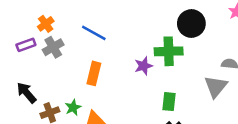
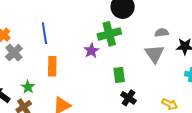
blue line: (94, 33) -> (44, 33), turned 65
green star: (73, 107) -> (28, 87), moved

